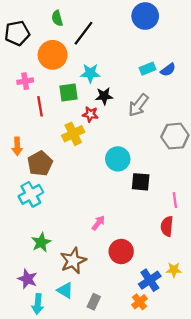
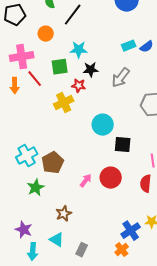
orange circle: (53, 55) -> (46, 34), size x0.6
pink cross: (25, 81) -> (22, 57), size x1.6
red line: (40, 106) -> (35, 79), turned -30
orange arrow: (17, 146) -> (15, 86), moved
brown pentagon: (40, 163) -> (53, 163), moved
green star: (41, 242) -> (36, 188), moved
red circle: (121, 252) -> (111, 178), moved
brown star: (73, 261) -> (64, 214), size x0.7

